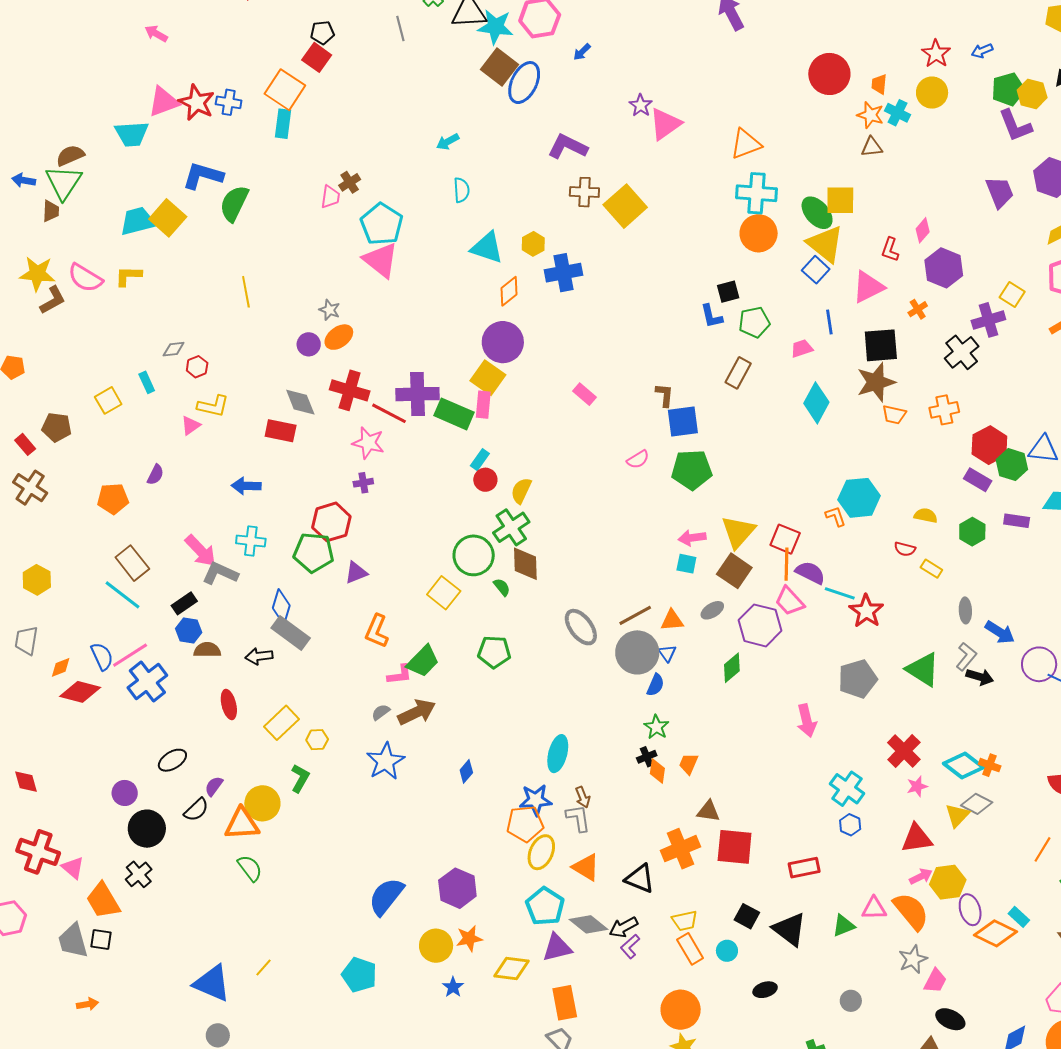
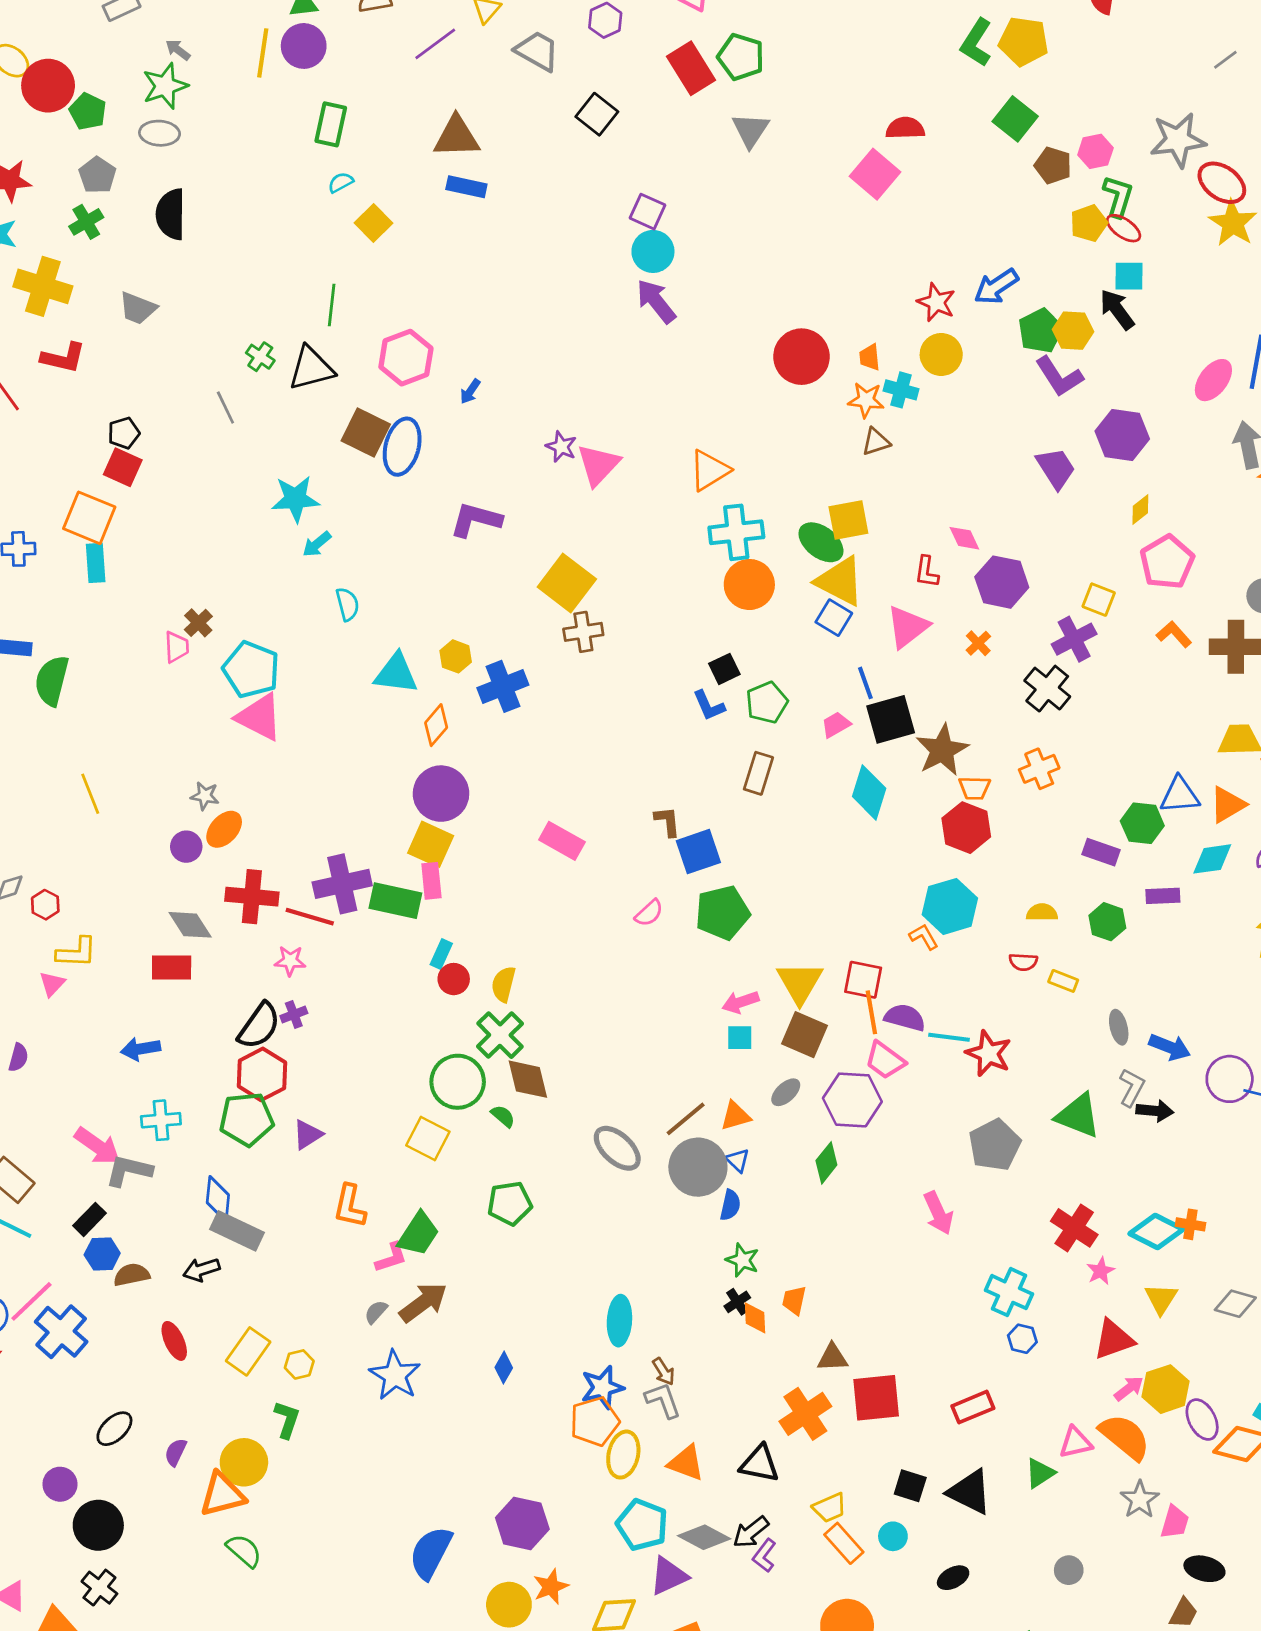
cyan star: (495, 27) -> (295, 499), moved
blue arrow: (982, 51) -> (996, 287), size x1.6
brown cross: (584, 192) -> (583, 632), moved
pink diamond: (923, 230) -> (964, 538), turned -55
black square: (881, 345) -> (891, 719), moved
pink rectangle: (585, 394) -> (562, 841), size x1.4
pink star: (368, 443) -> (290, 961), size x0.7
red hexagon: (989, 445) -> (966, 828), moved
gray diamond: (977, 804) -> (1235, 1304), moved
black semicircle: (196, 810) -> (259, 1026), moved, size x1.4

